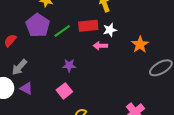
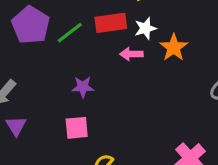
orange star: (140, 45) -> (174, 48), moved
purple triangle: (26, 88) -> (16, 126), turned 32
pink square: (64, 91) -> (77, 128), turned 35

